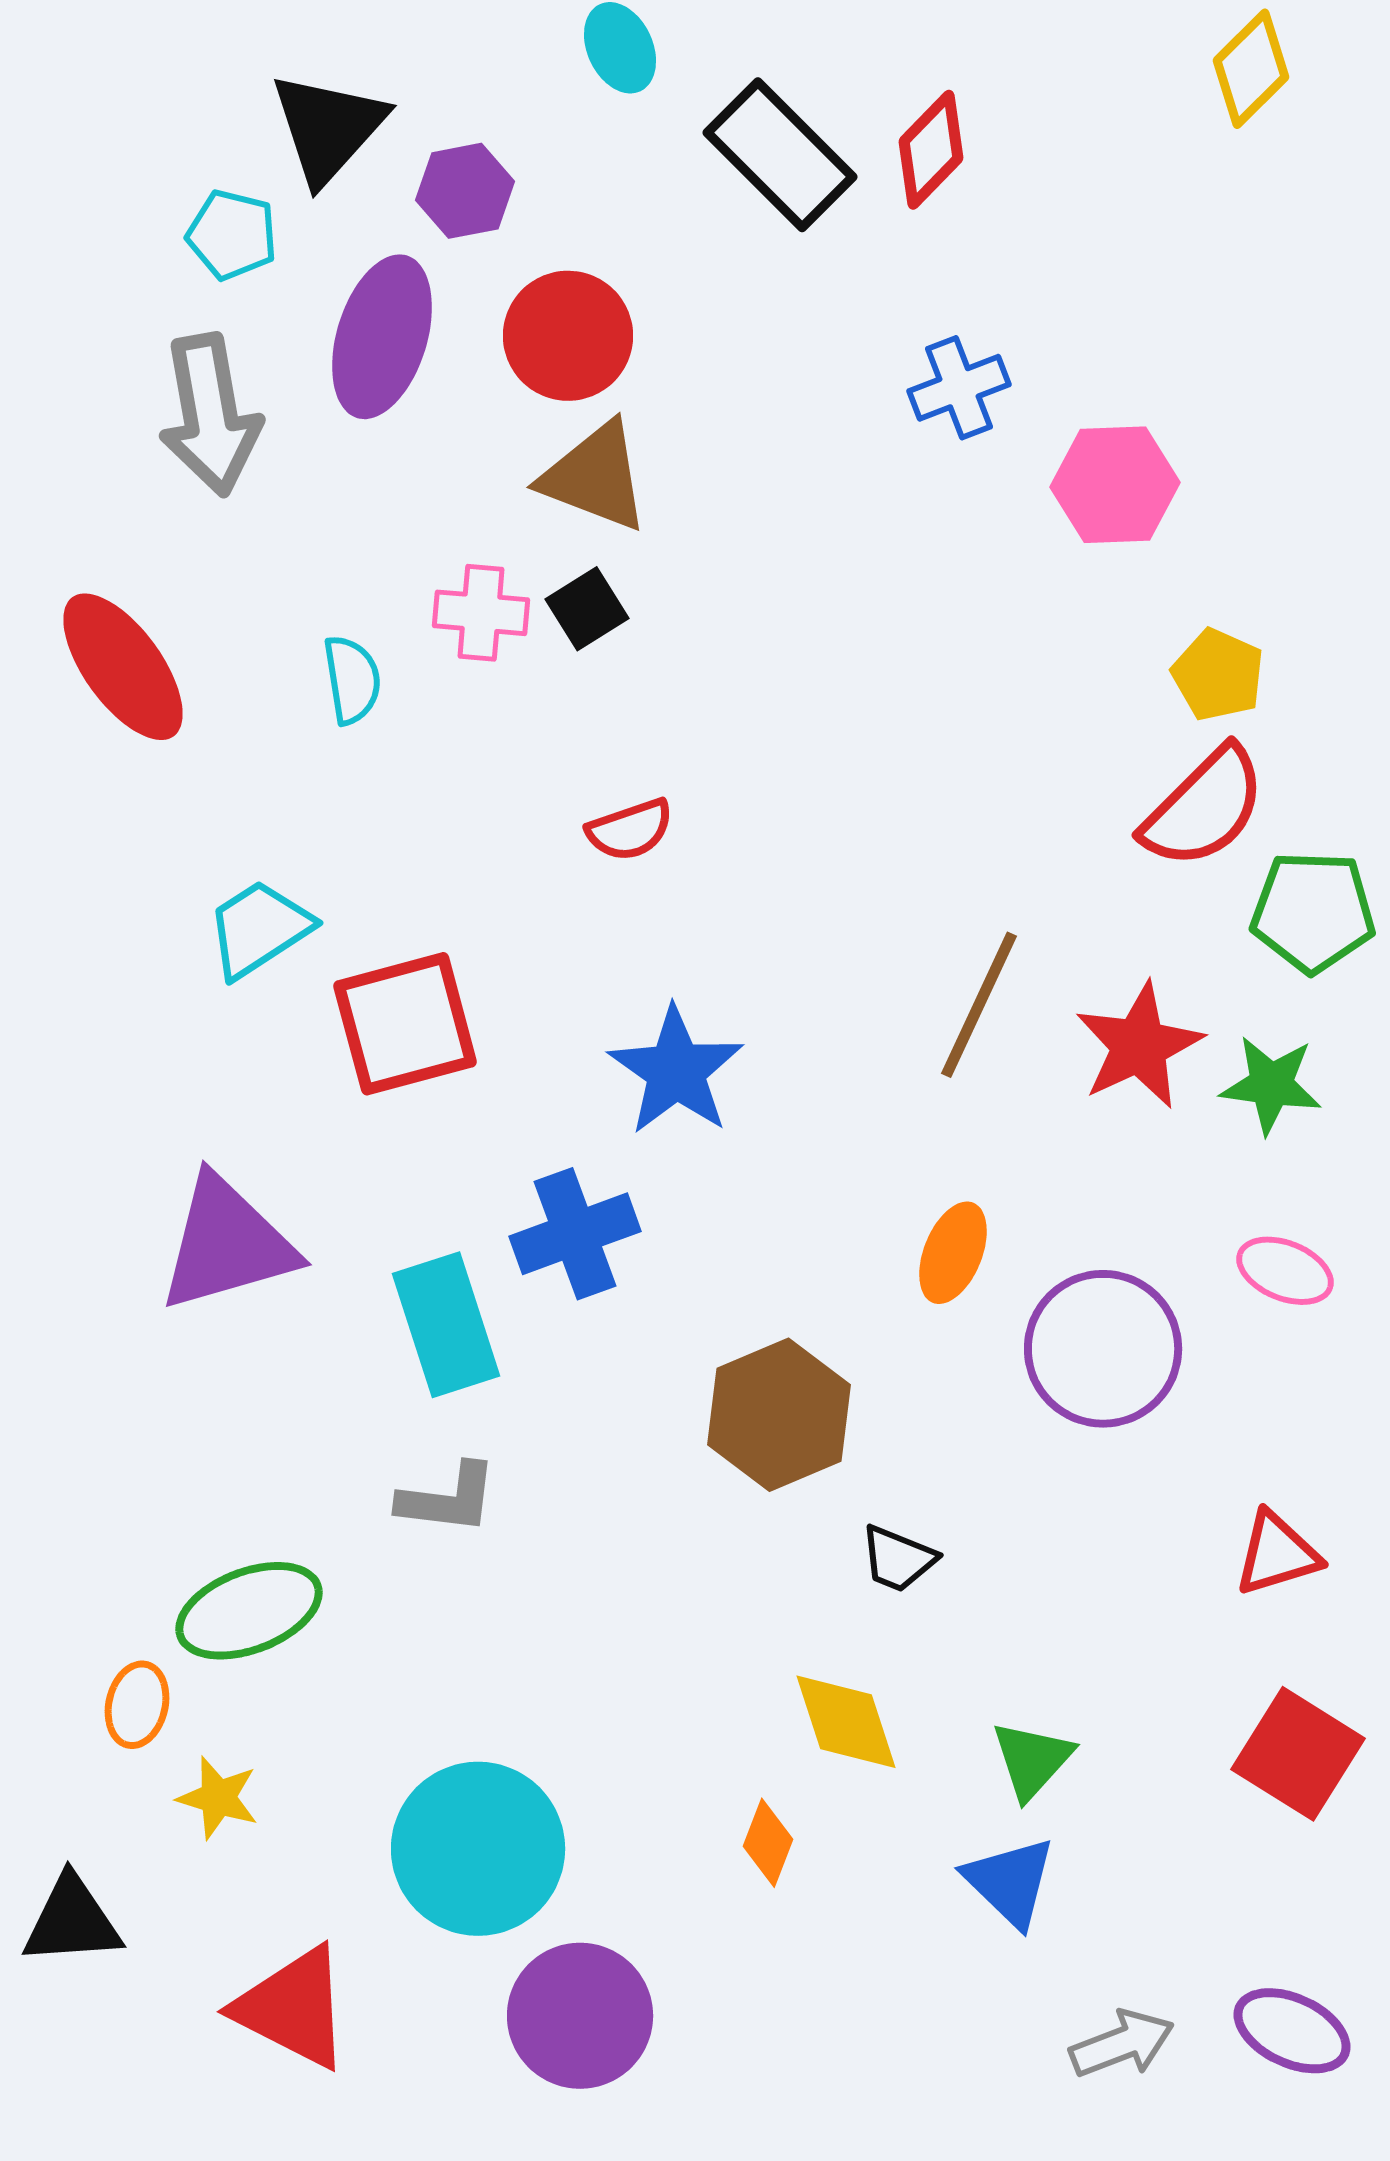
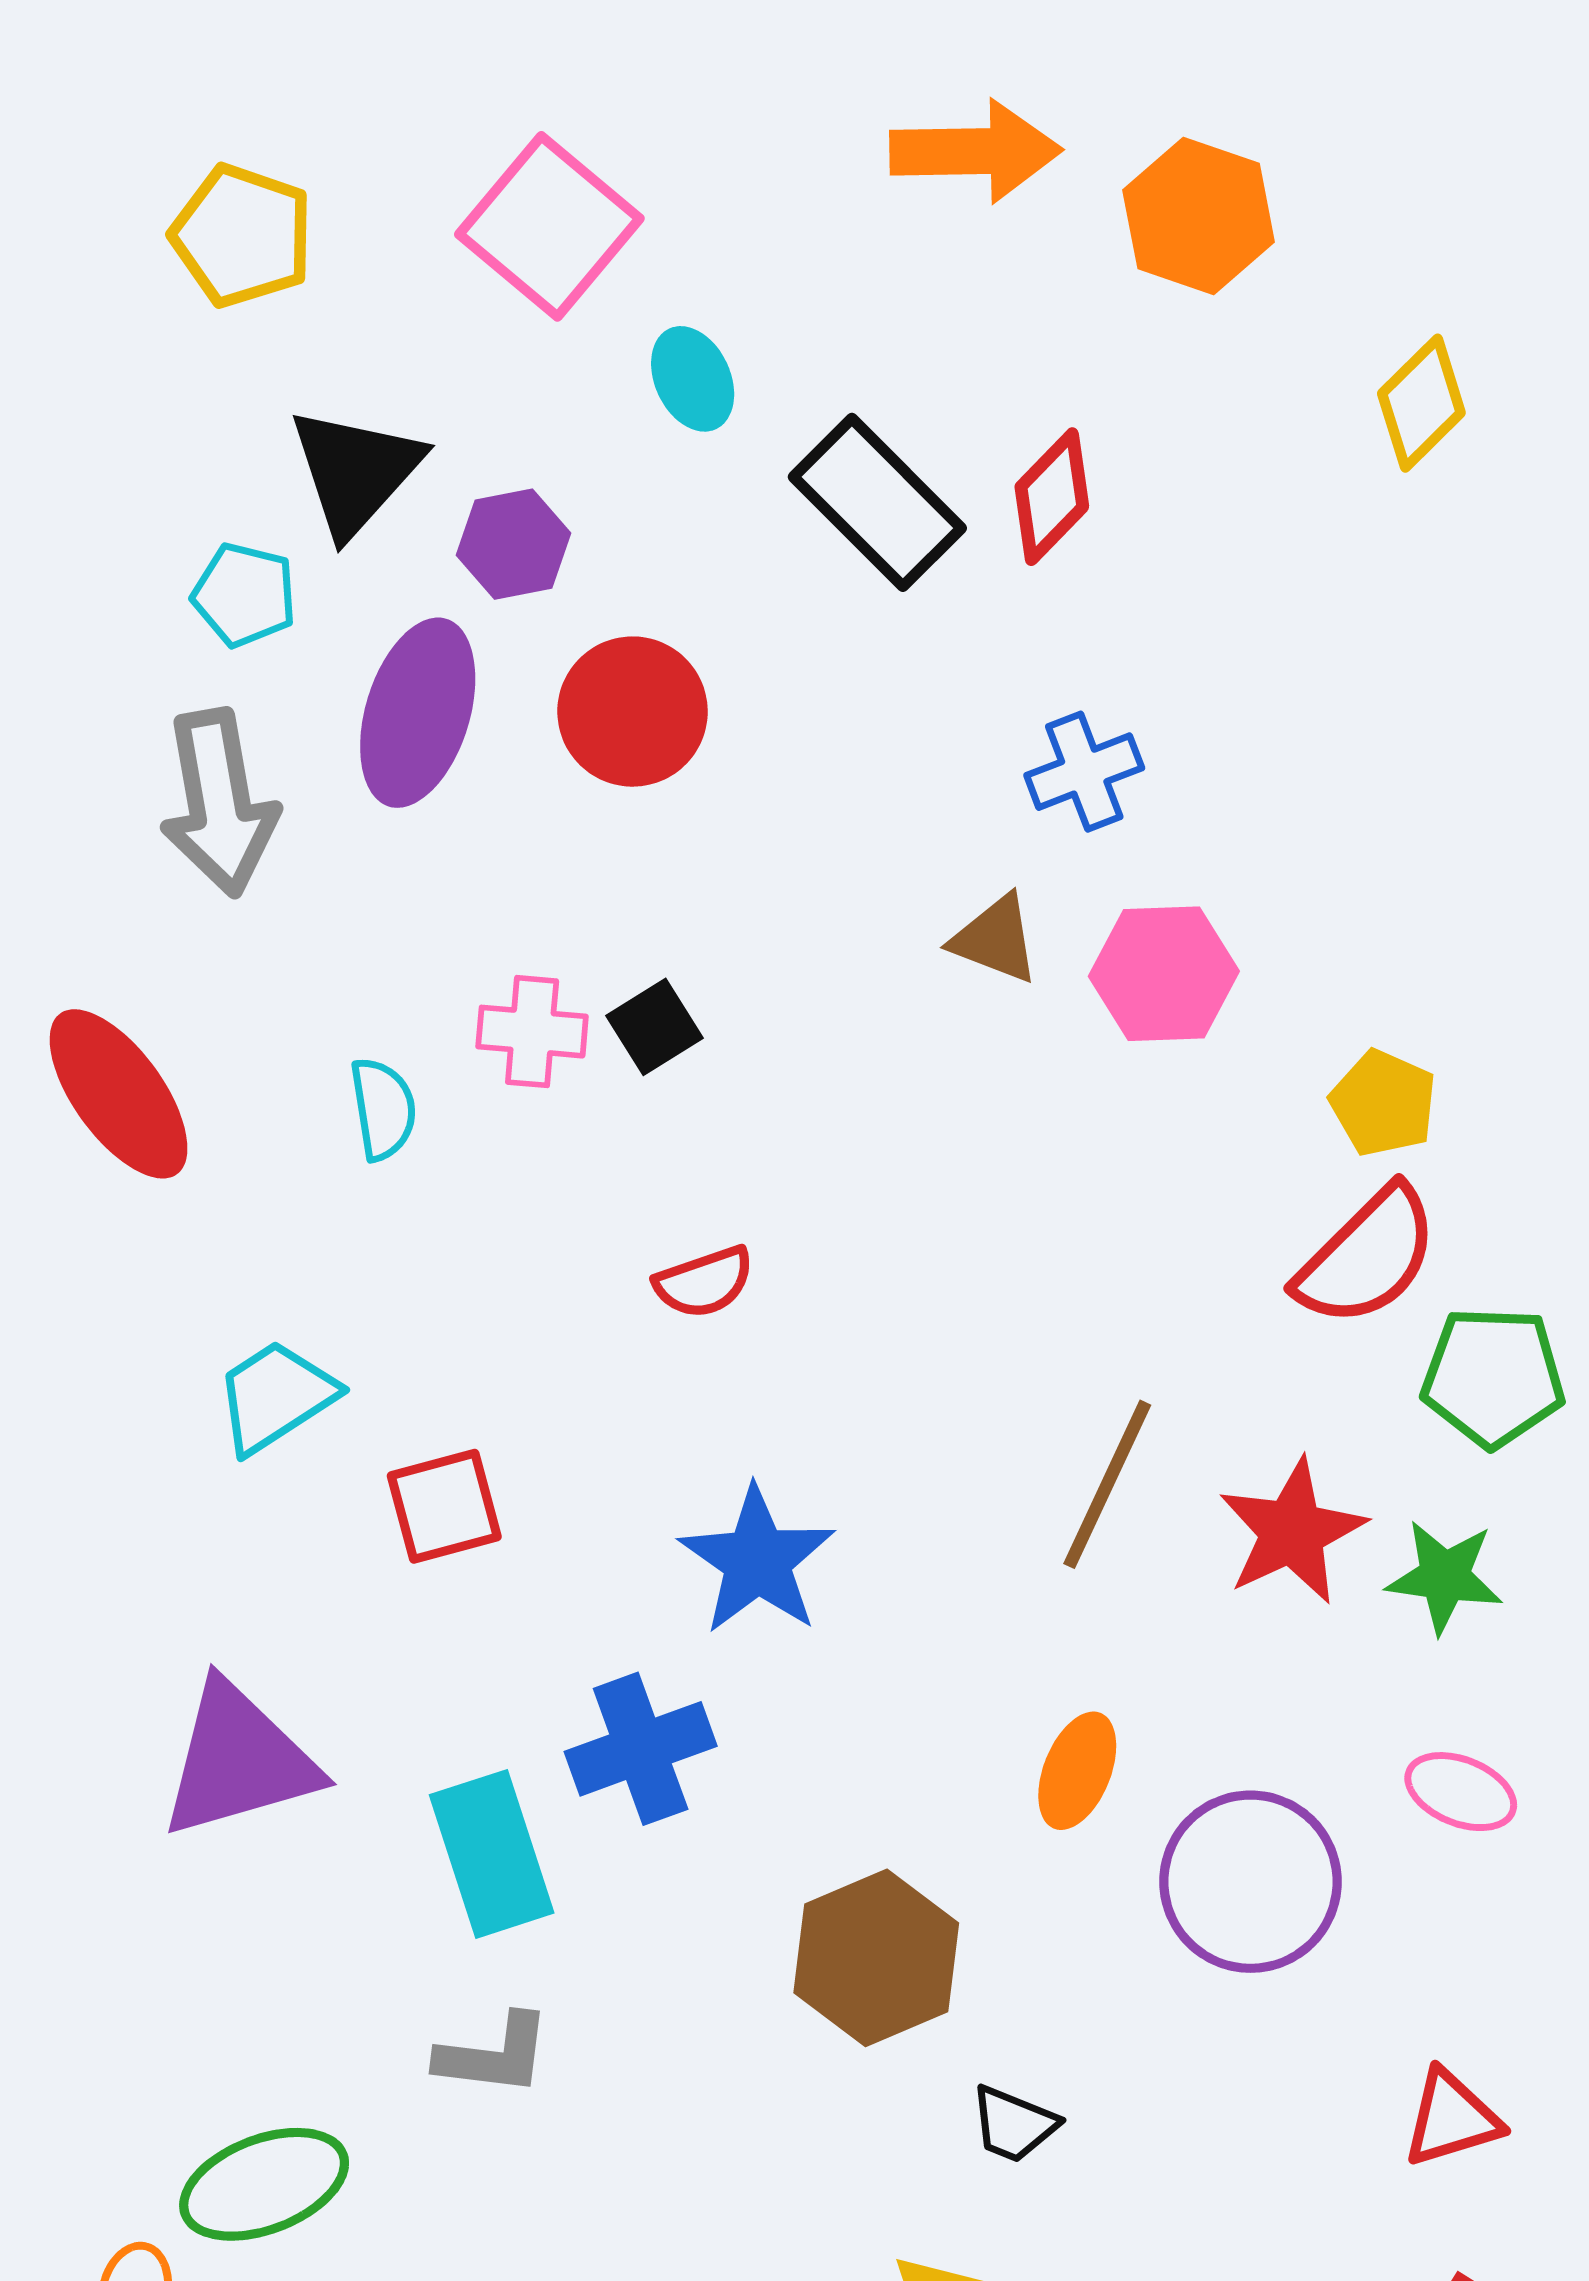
brown triangle: (595, 477) -> (995, 939), moved, size x0.7
pink hexagon: (1115, 485) -> (1164, 974), moved
red square: (405, 1024) -> (444, 1506), size x0.7

